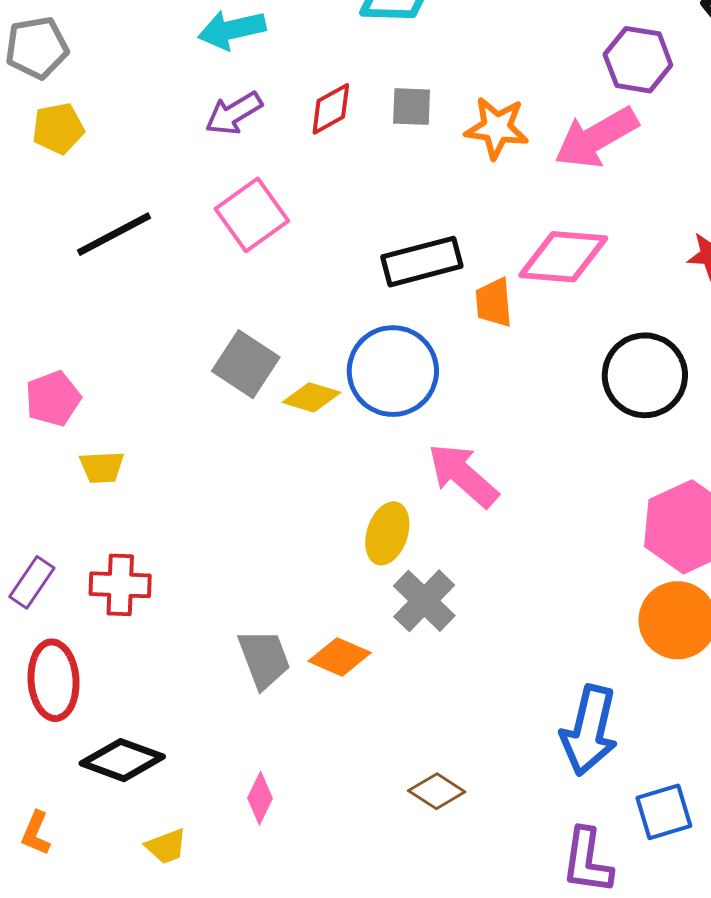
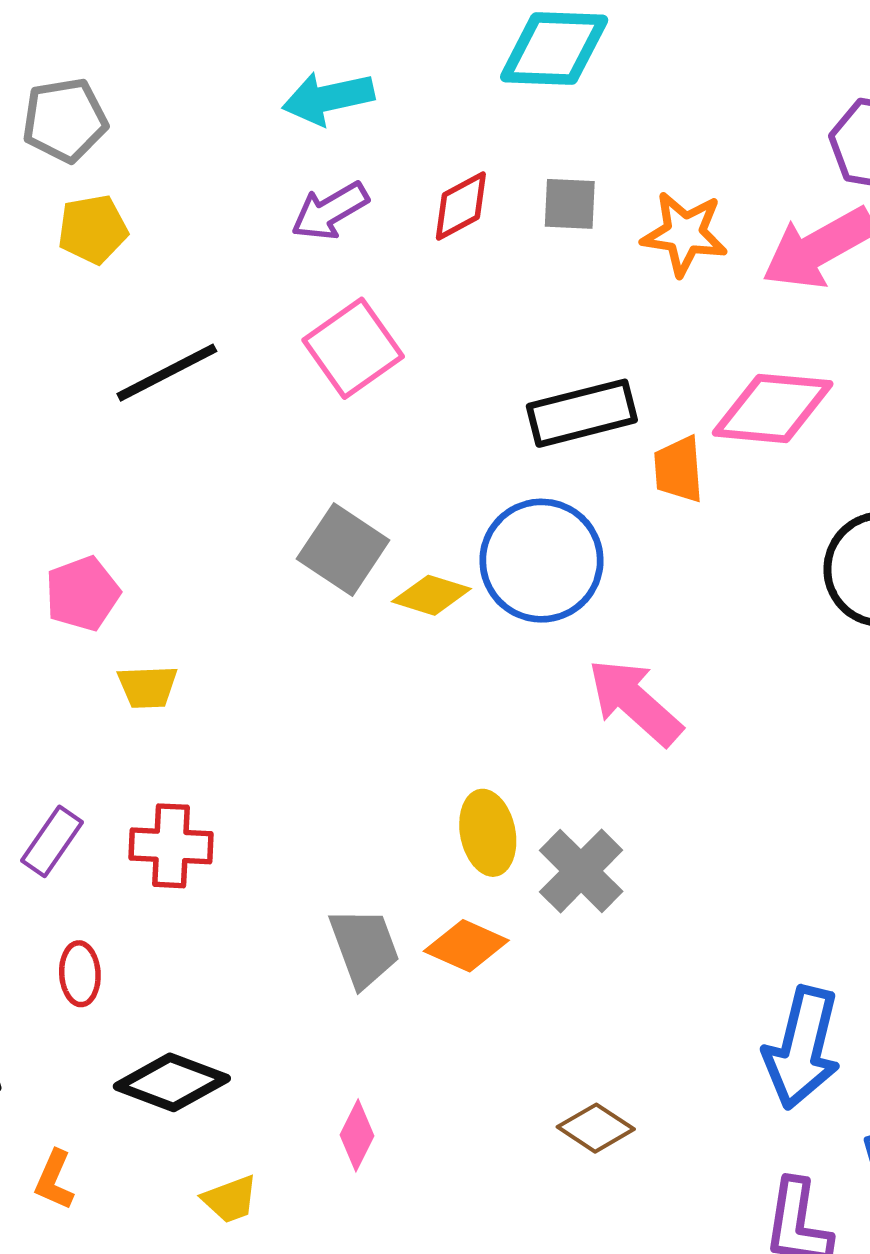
yellow ellipse: (387, 533) -> (488, 833), moved, turned -30
red ellipse: (53, 680) -> (80, 974), size x0.6

